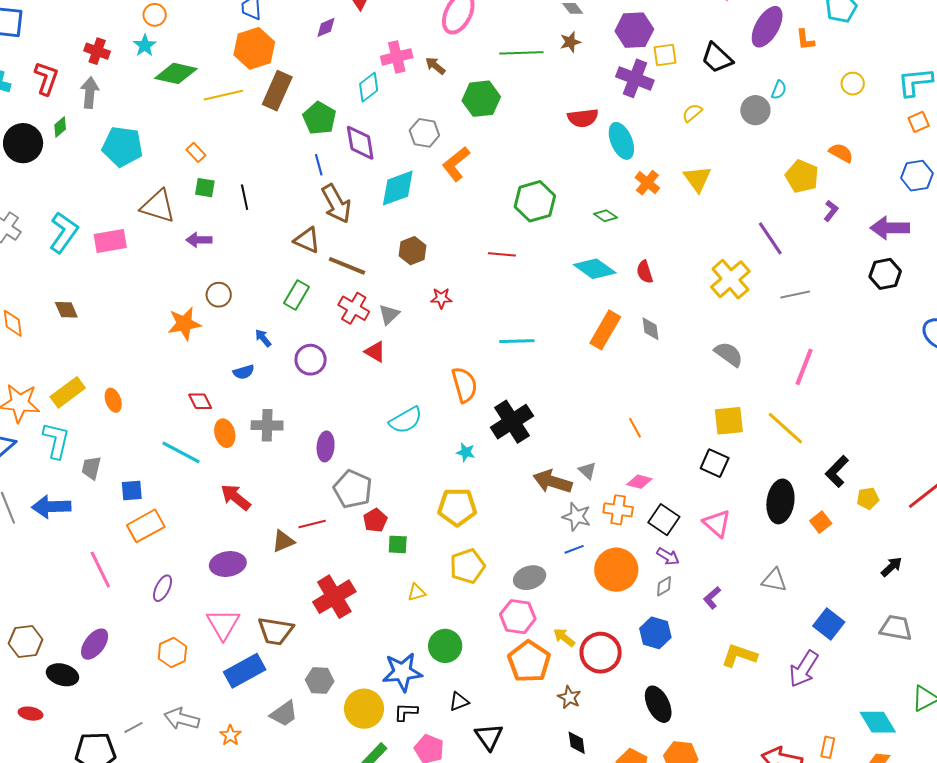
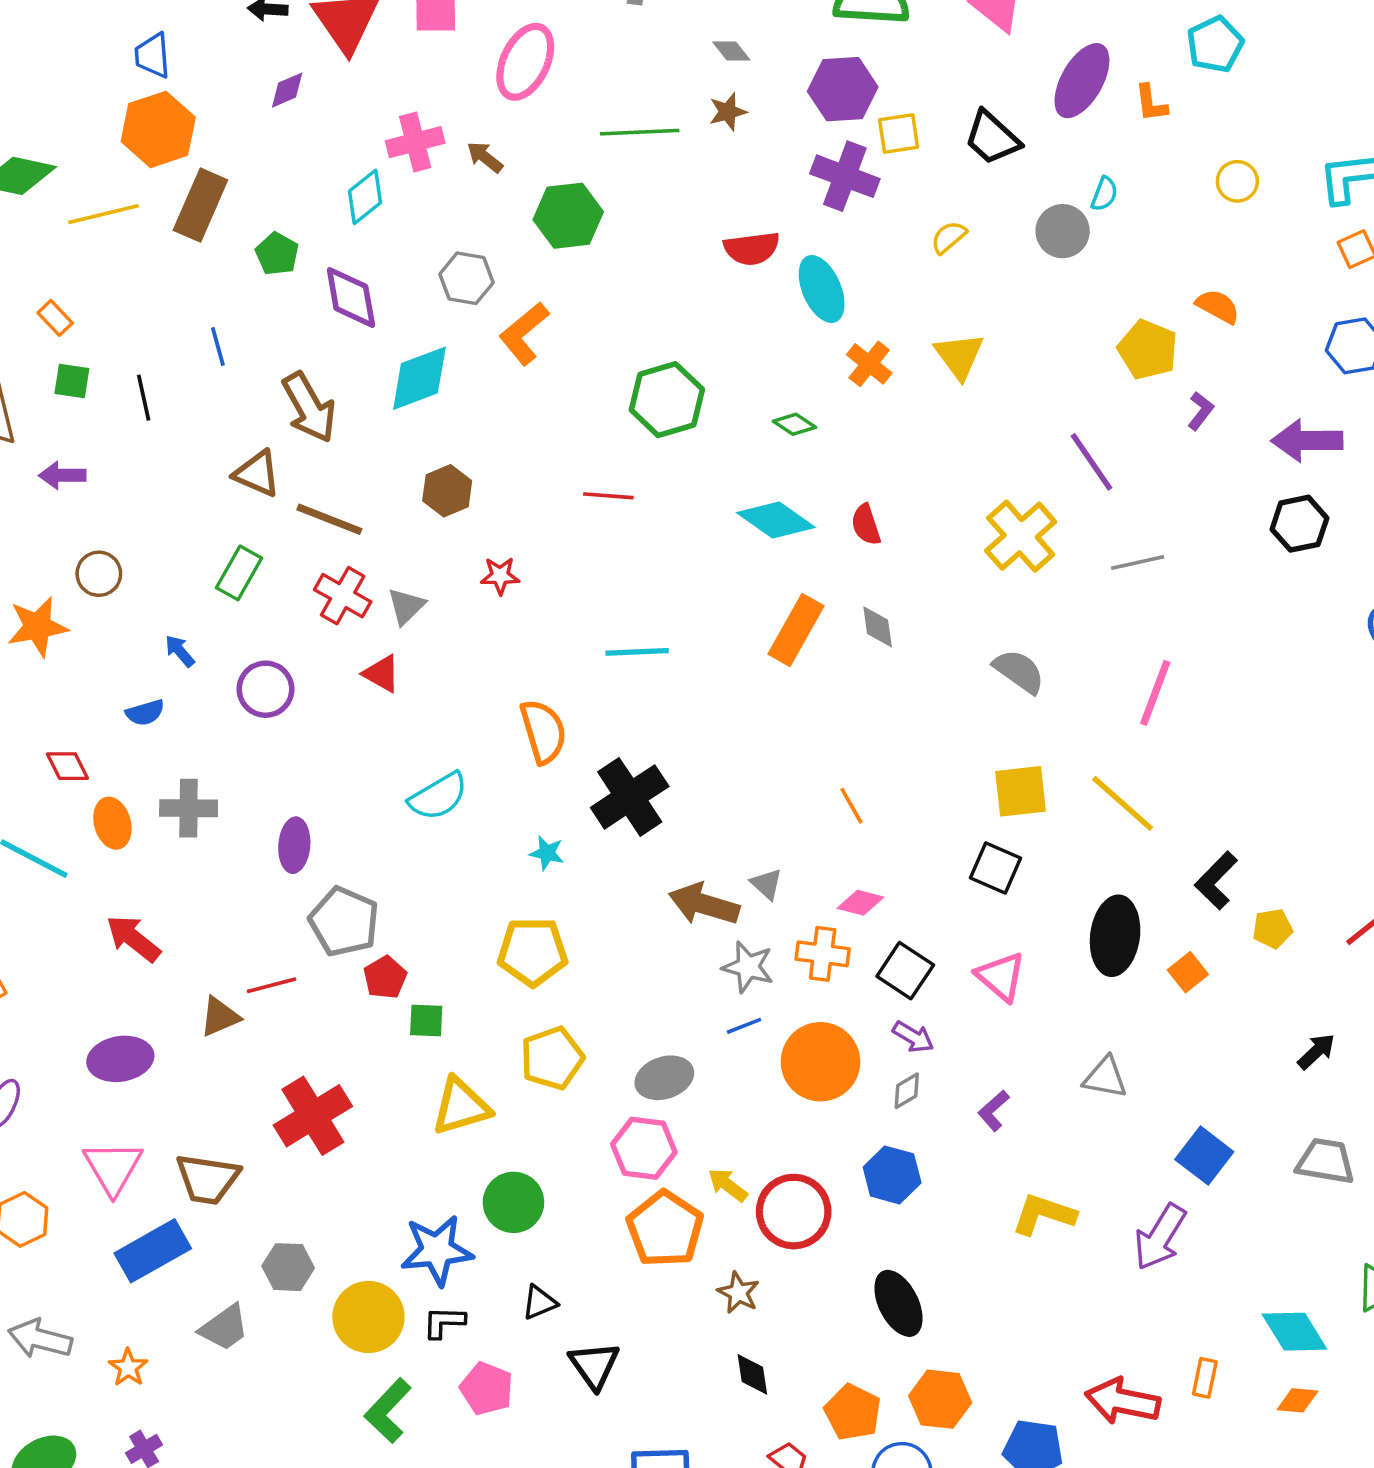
green pentagon: (319, 118) -> (277, 254), size x0.7
blue line: (319, 165) -> (218, 346), moved
yellow triangle: (416, 592) -> (461, 1106), size x1.8

